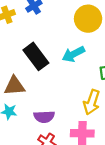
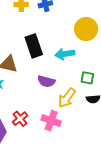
purple semicircle: (44, 117) -> (46, 81), moved

